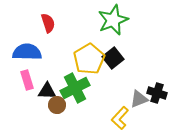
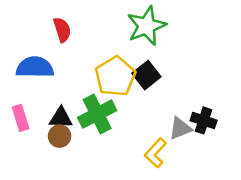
pink rectangle: (27, 80) -> (21, 118), moved
brown circle: (57, 105) -> (60, 136), moved

